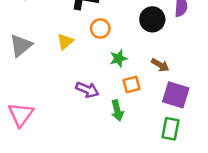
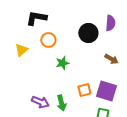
brown arrow: (160, 65) -> (111, 59), moved
orange square: (131, 84) -> (84, 90), moved
purple arrow: (87, 90) -> (40, 102), moved

